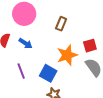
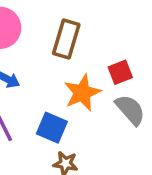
brown rectangle: (61, 24) -> (66, 39), size x1.5

